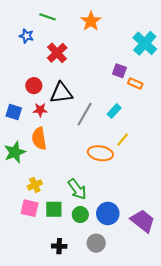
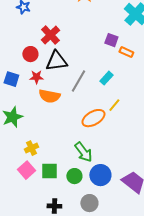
red cross: (57, 53) -> (50, 35), moved
orange semicircle: (39, 138) -> (49, 96), moved, turned -70
orange ellipse: (100, 153) -> (93, 118), turned -40
green arrow: (77, 189) -> (83, 152), moved
pink square: (30, 208) -> (26, 170), turned 36

